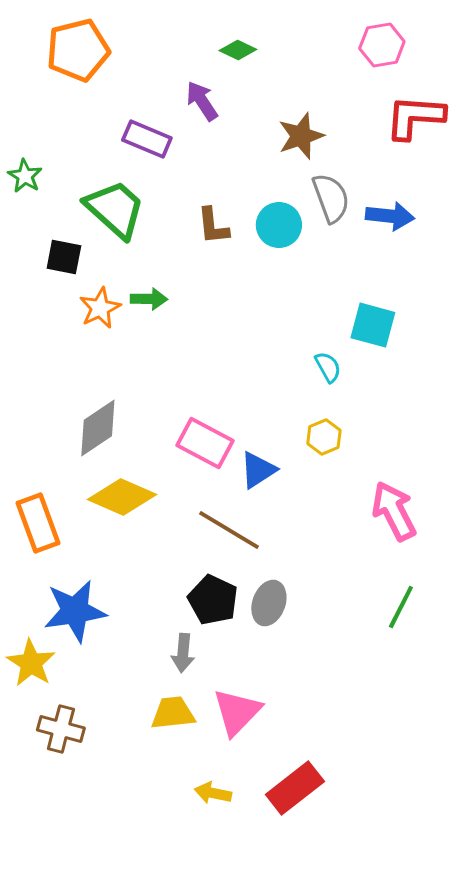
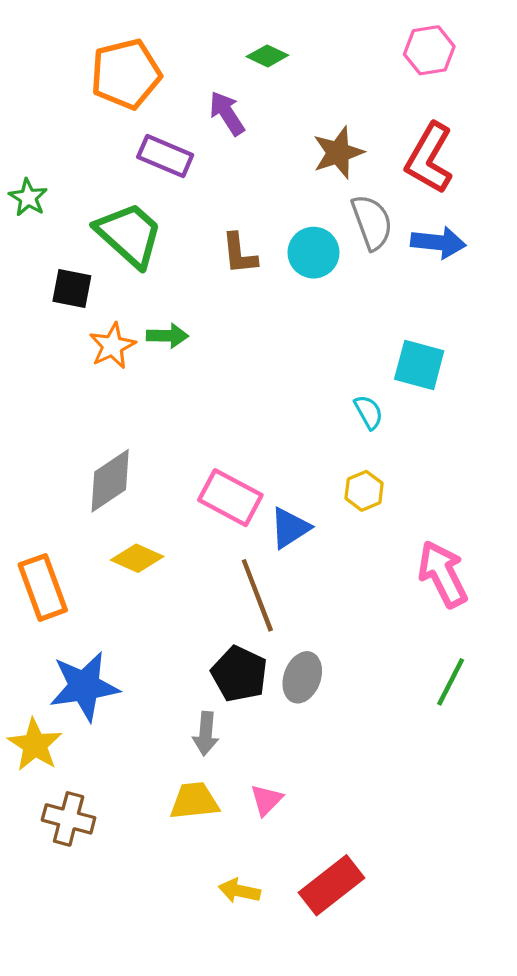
orange pentagon: (78, 50) -> (126, 74), moved
red L-shape: (415, 117) -> (429, 158), moved, turned -64
yellow diamond: (122, 497) -> (137, 558), size x0.7
brown line: (229, 530) -> (257, 595), turned 38
pink triangle: (237, 712) -> (266, 800), size x0.6

